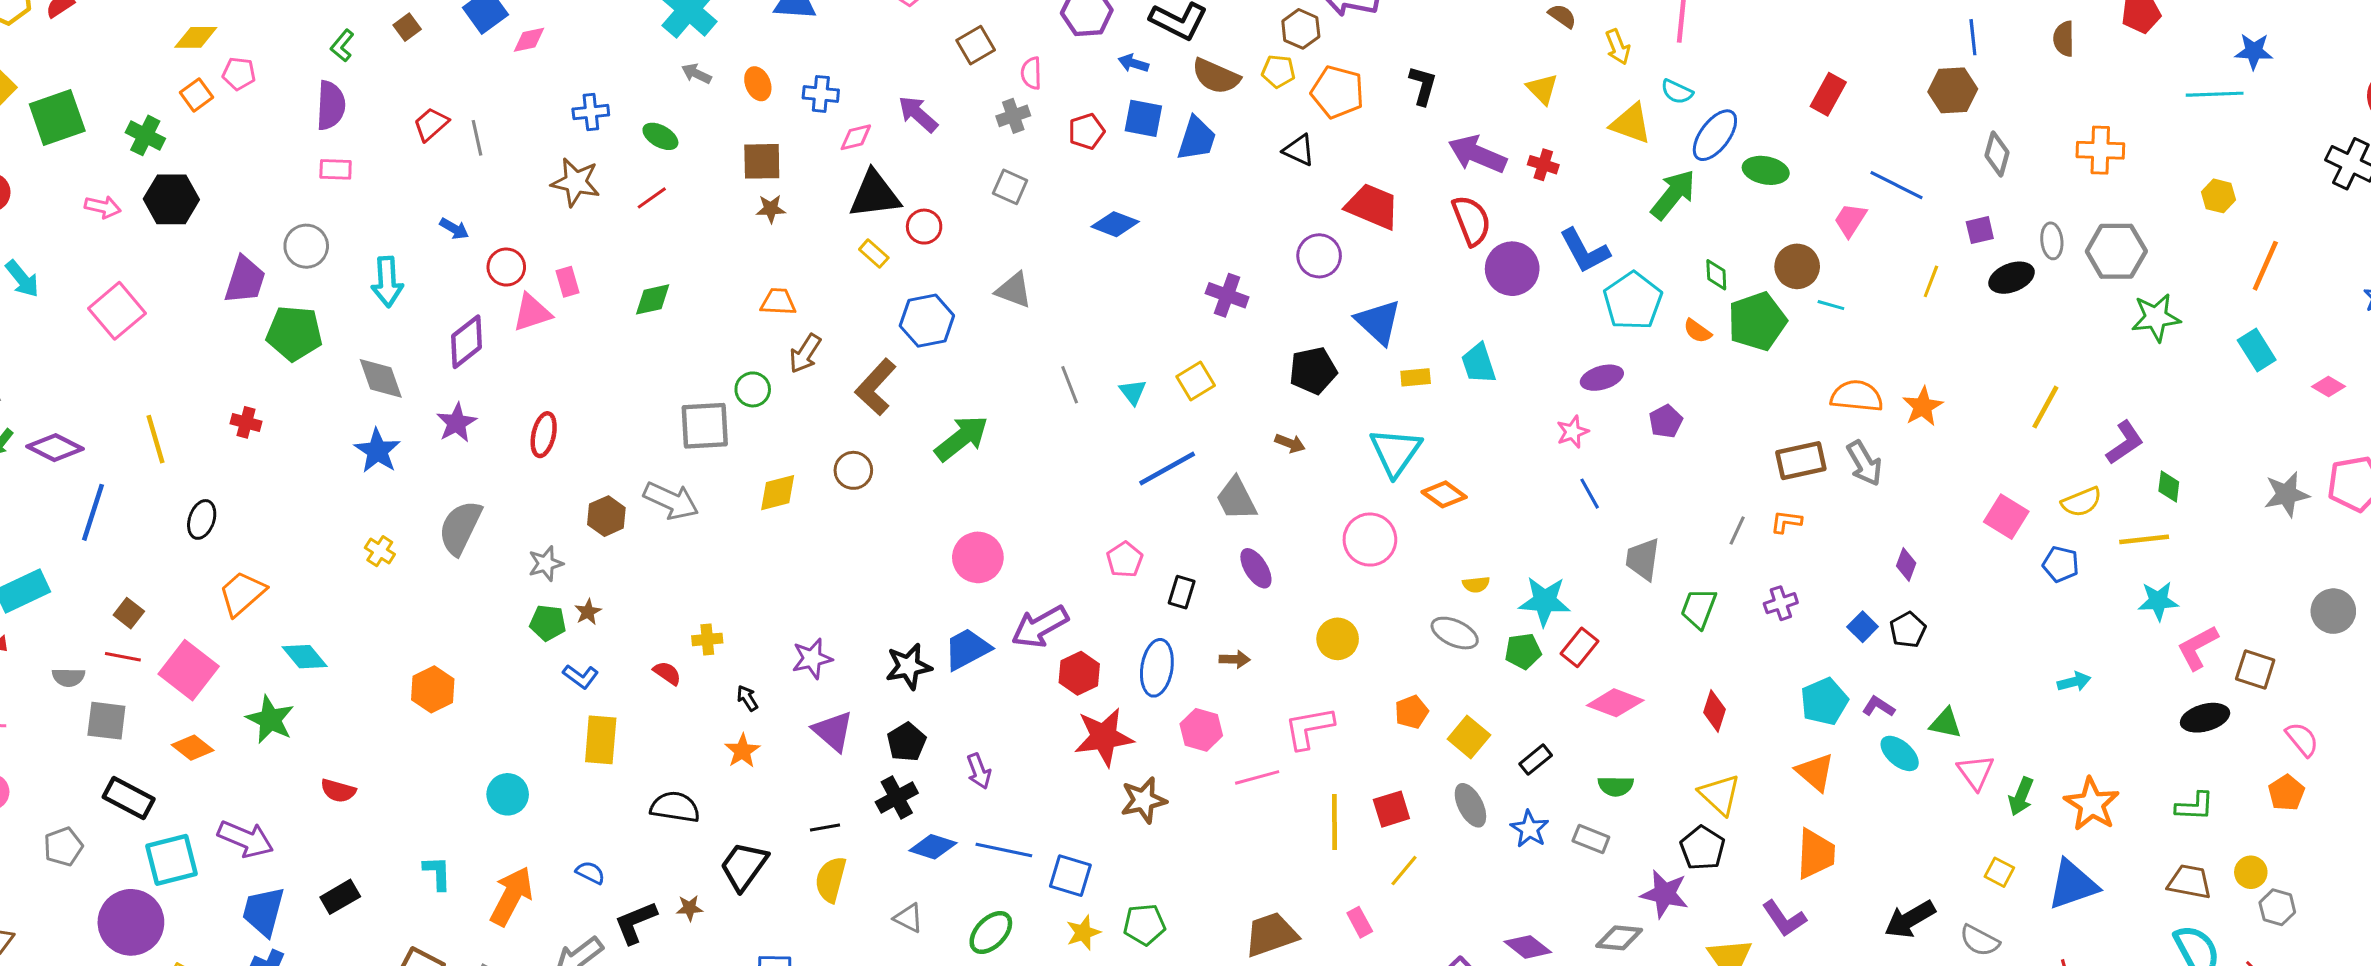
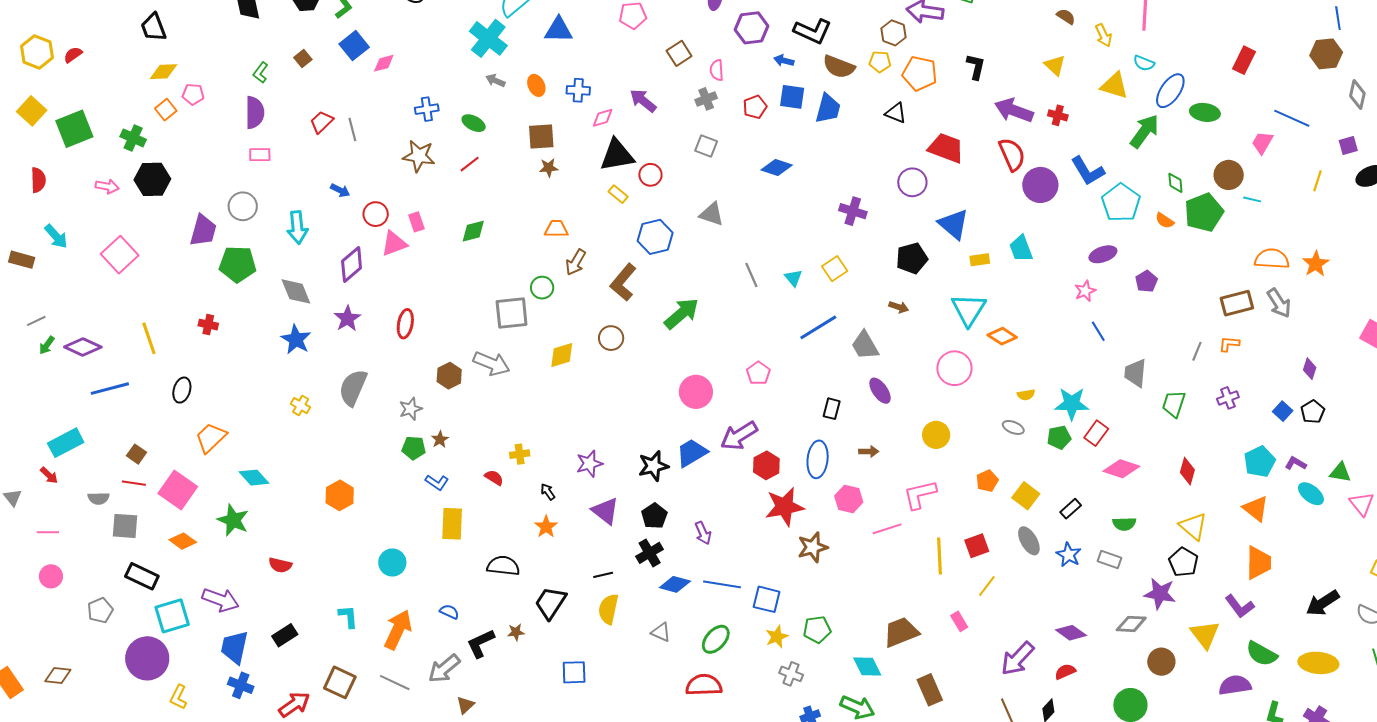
blue line: (93, 512) -> (110, 389), turned 60
pink pentagon: (1125, 560) -> (758, 373), moved
gray ellipse: (1455, 633) -> (1013, 427), size x0.7

